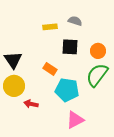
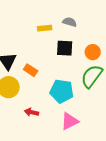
orange rectangle: (50, 69) -> (31, 70), moved
red arrow: (31, 104) -> (32, 112), moved

